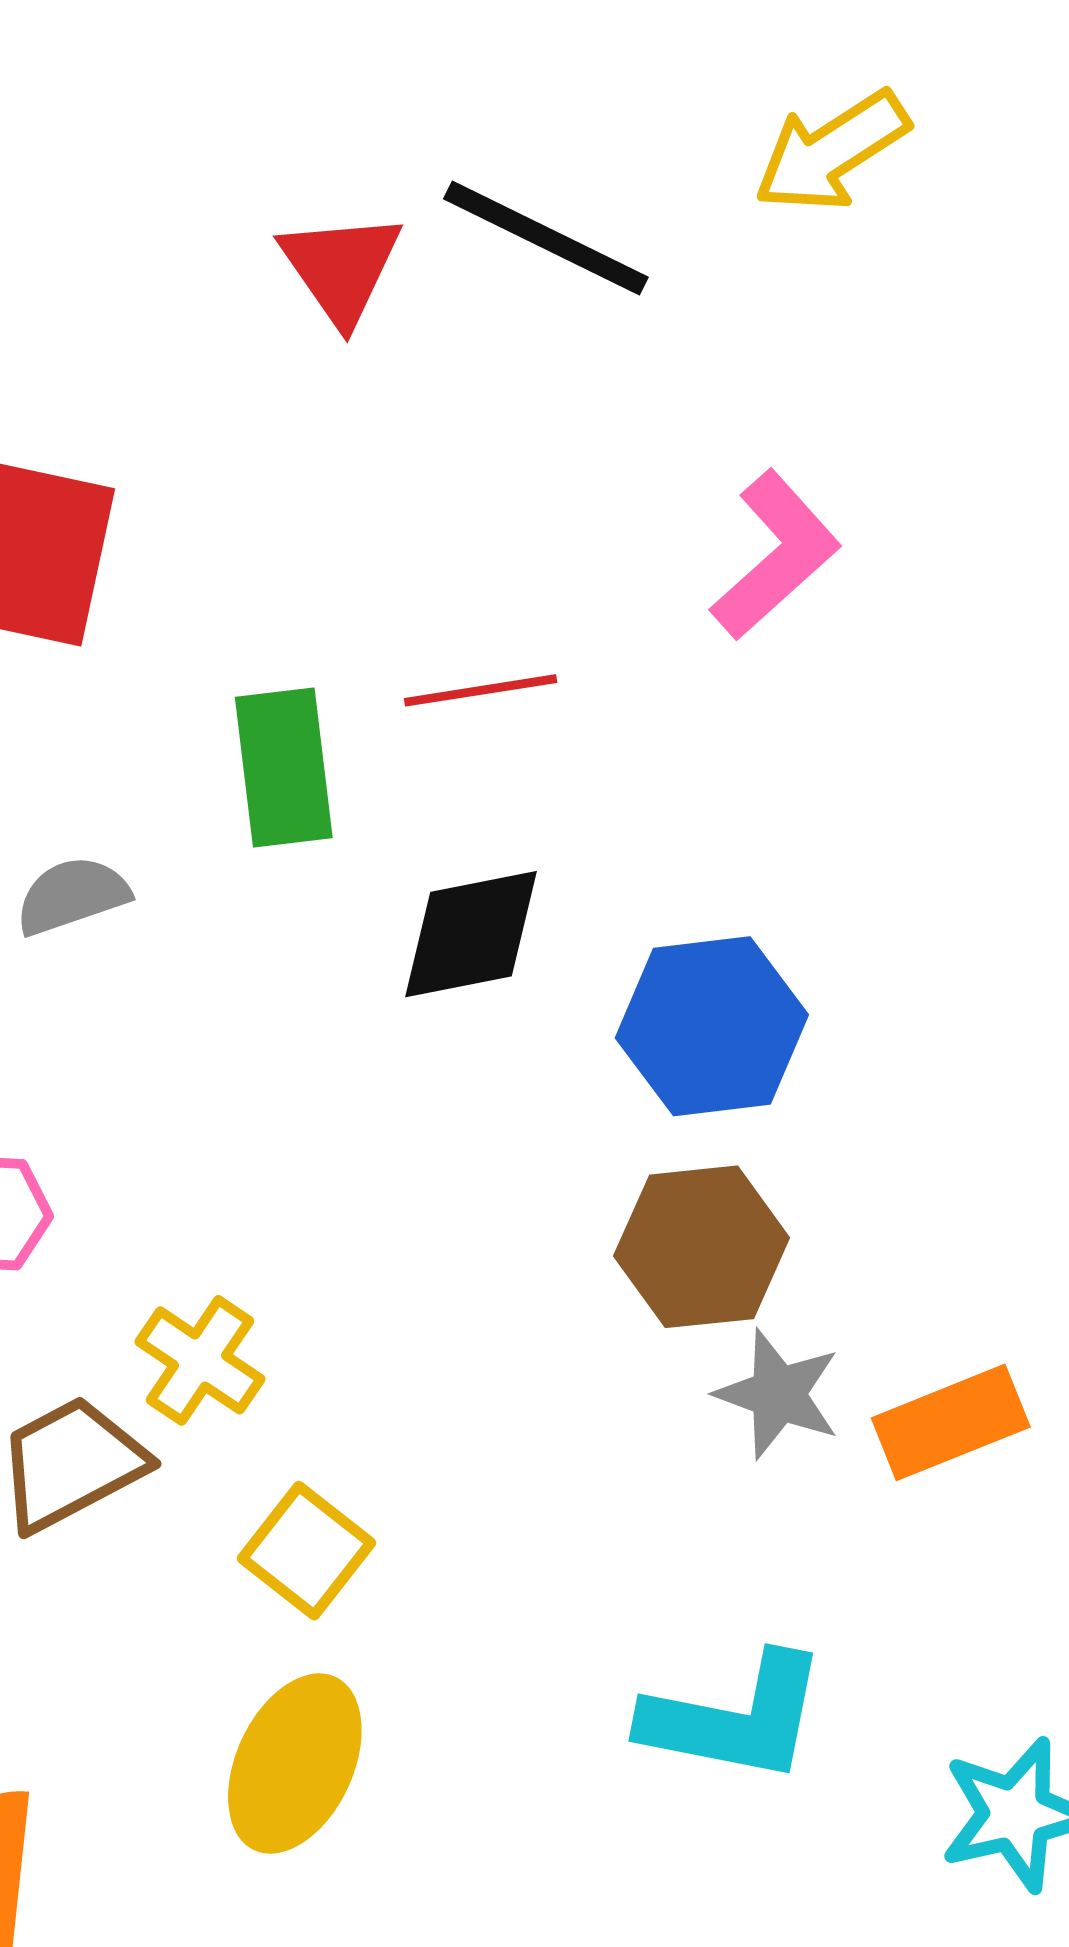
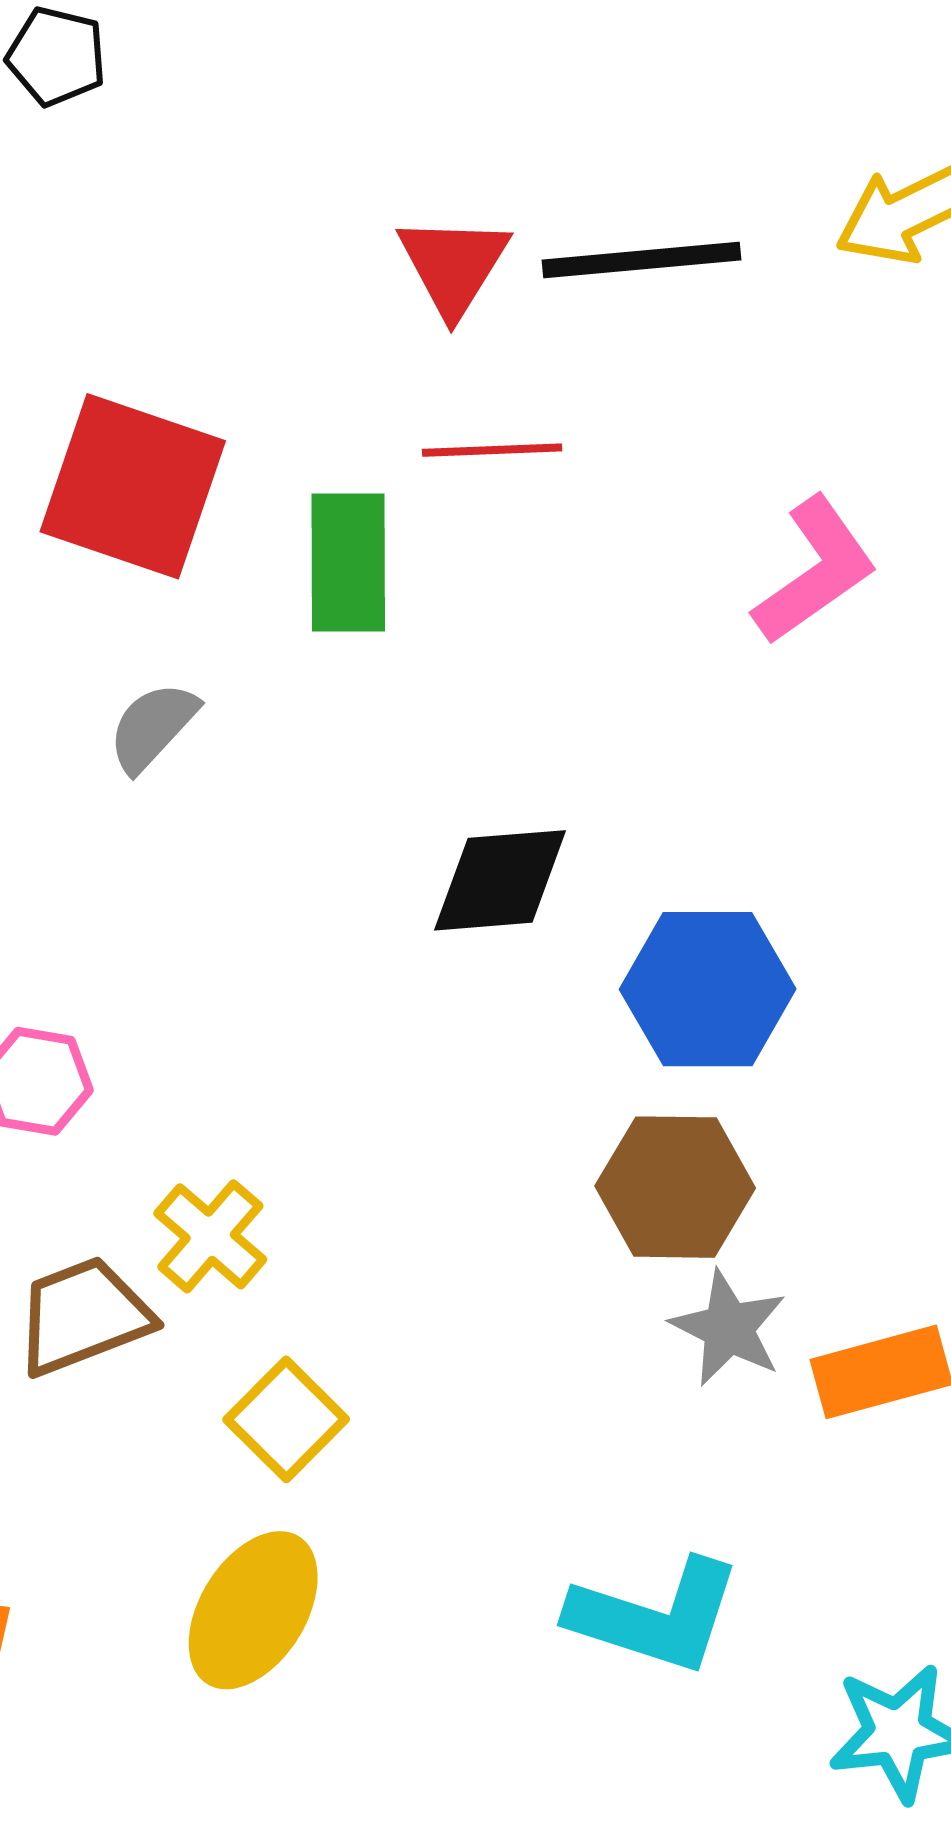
black line: (546, 238) -> (641, 260), turned -38
red line: (481, 690) -> (492, 450), moved
green rectangle: (284, 767) -> (348, 563), moved
gray semicircle: (72, 896) -> (153, 727), moved, turned -35

